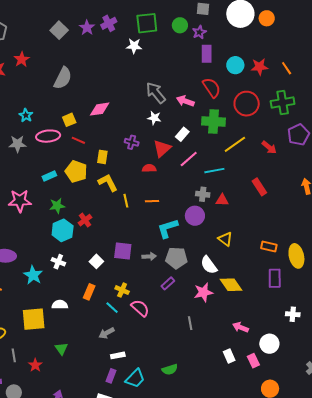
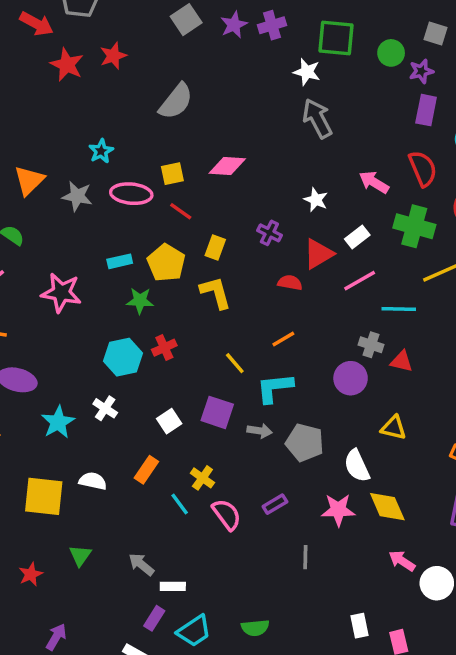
gray arrow: (156, 93) -> (317, 118), moved
yellow line: (126, 201) -> (235, 363), moved, turned -40
orange line: (152, 201) -> (283, 339), turned -40
green star: (57, 206) -> (140, 301), moved
cyan L-shape: (168, 228) -> (275, 388), moved
yellow triangle: (225, 239) -> (394, 428), turned -35
purple rectangle: (168, 283) -> (275, 504), moved
pink arrow: (240, 327) -> (402, 561), moved
gray arrow: (107, 333) -> (141, 564), moved, turned 56
white circle: (269, 344) -> (437, 583), moved

